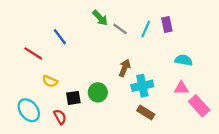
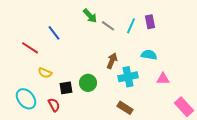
cyan semicircle: (184, 60) -> (149, 55), moved
pink rectangle: (199, 106) -> (184, 107), moved
brown rectangle: (146, 112) -> (125, 108), moved

